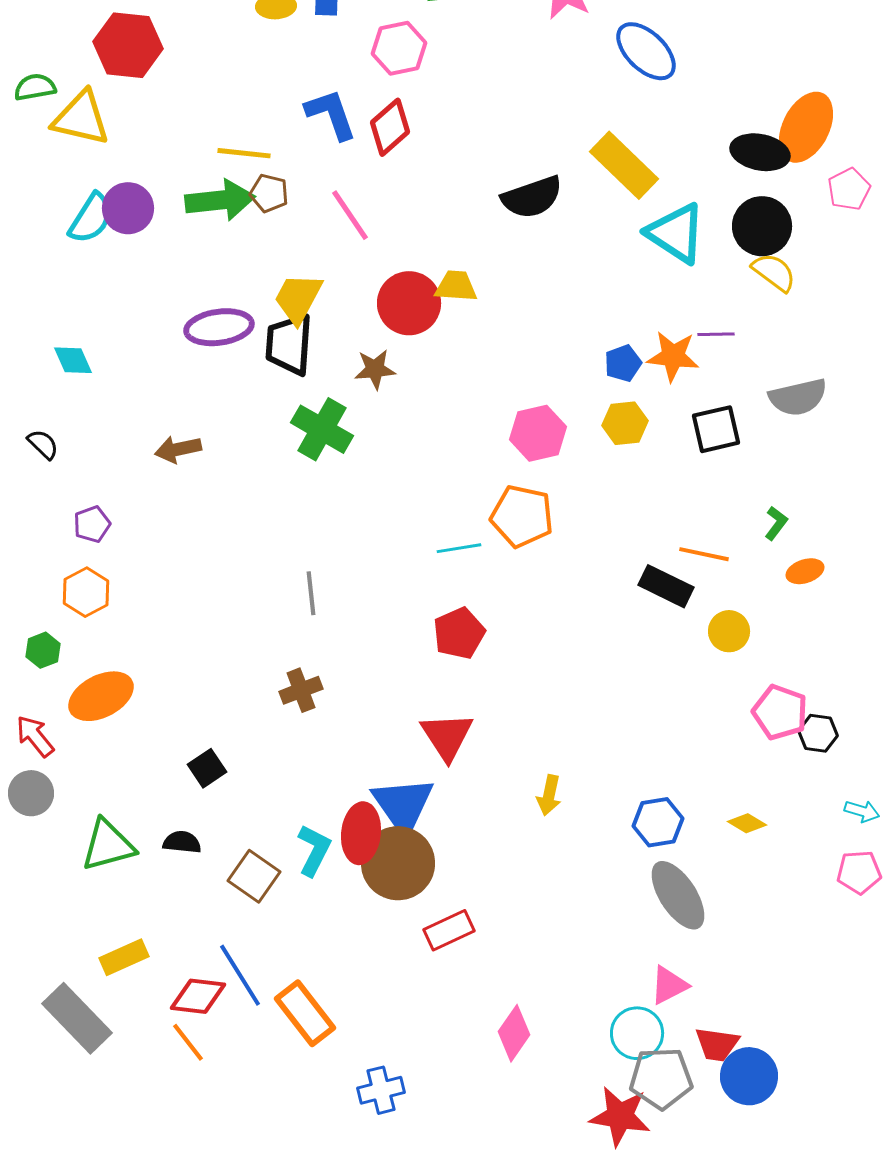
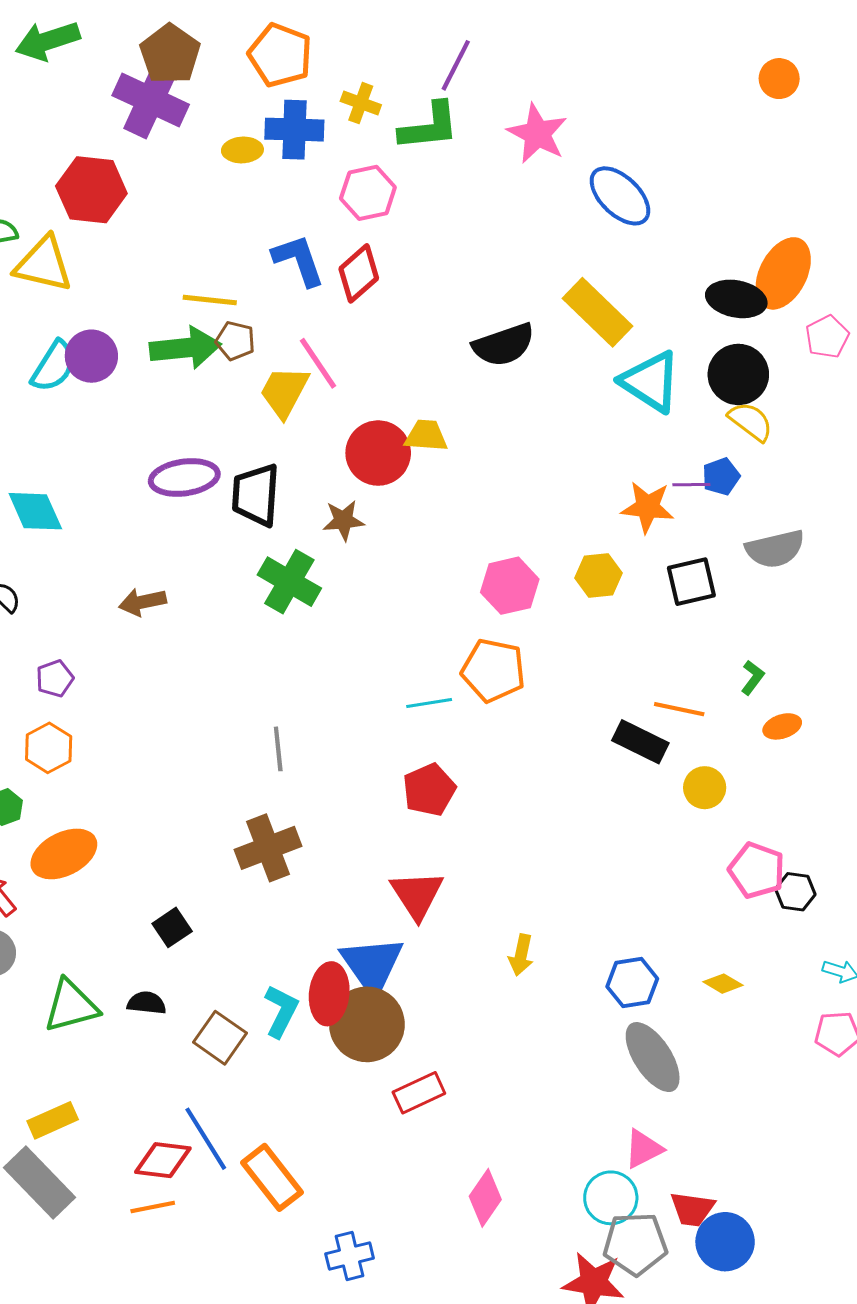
yellow trapezoid: (298, 298) -> (284, 392), moved
cyan diamond: (73, 360) -> (35, 511), size x1.4
blue pentagon: (623, 363) -> (721, 476), moved
brown cross: (301, 690) -> (268, 848), size x1.5
yellow rectangle: (124, 957) -> (53, 1120), moved
orange line: (188, 1042) -> (153, 1207), turned -63

